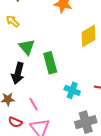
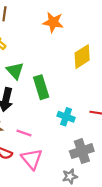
pink line: (33, 104) -> (24, 133), turned -40

